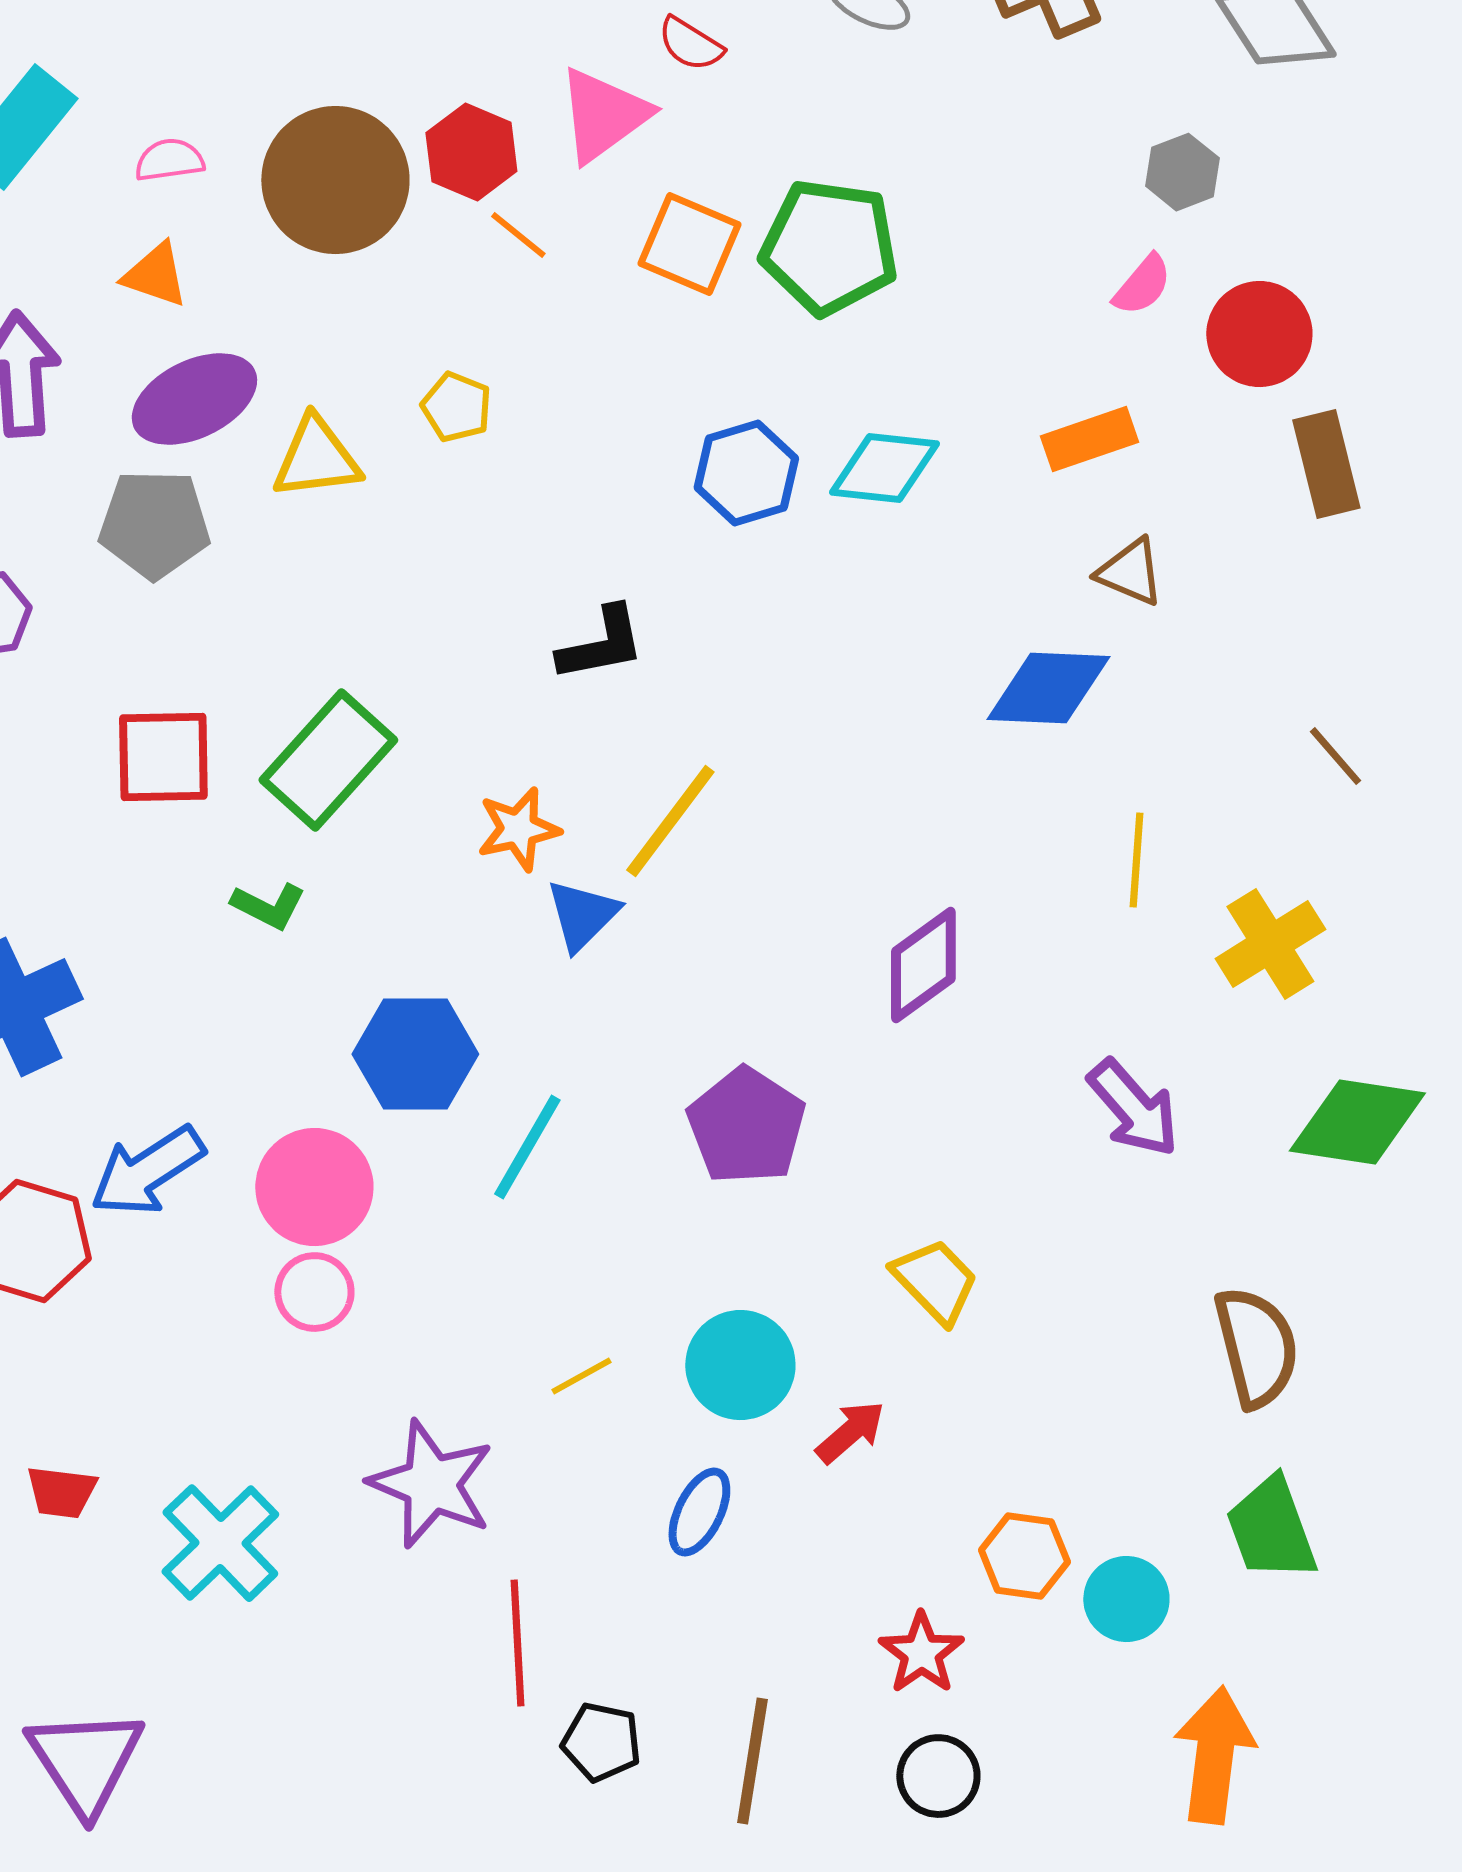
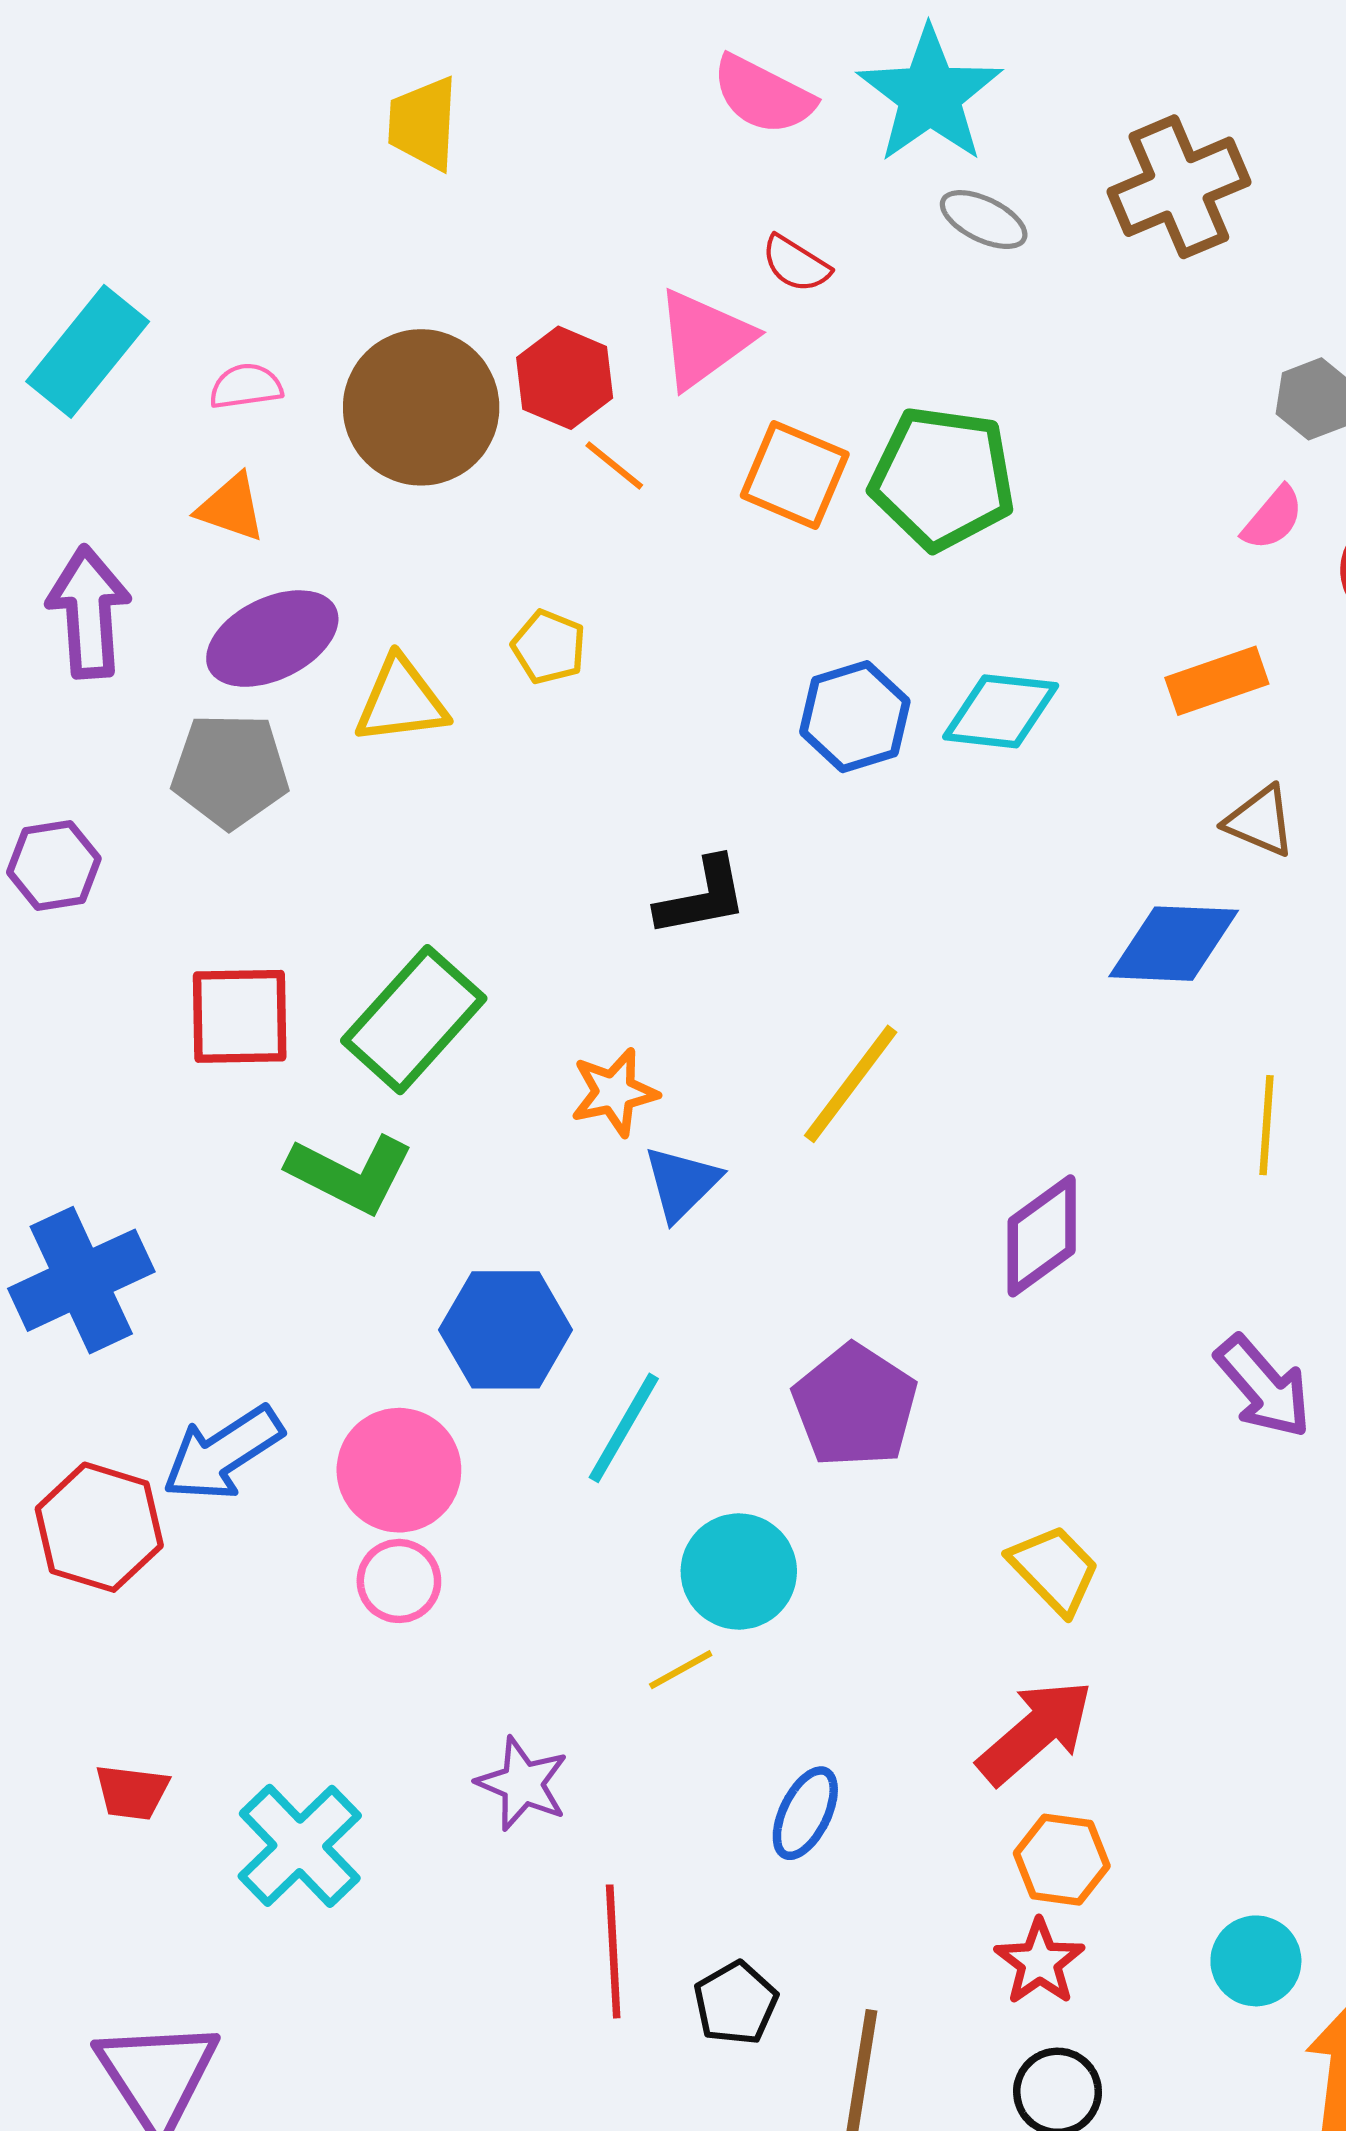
yellow line: (670, 821) -> (851, 1084), moved
green L-shape: (268, 906) -> (350, 1174), size x1.6
cyan circle: (740, 1365) -> (739, 1571), moved
red arrow: (850, 1432) -> (1035, 1732), moved, size x1.6
purple star: (431, 1484) -> (522, 1784), size x0.7
orange hexagon: (1024, 1556) -> (1062, 1860), moved
cyan circle: (1126, 1599) -> (1256, 1961), moved
black pentagon: (601, 1742) -> (736, 2003), moved, turned 30

